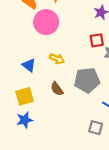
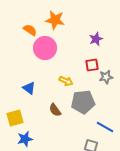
yellow arrow: (57, 59) -> (66, 81), moved
yellow square: (25, 96) -> (15, 118), moved

